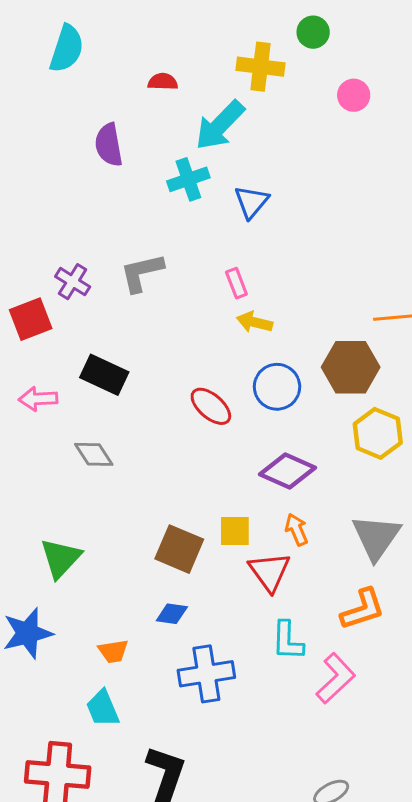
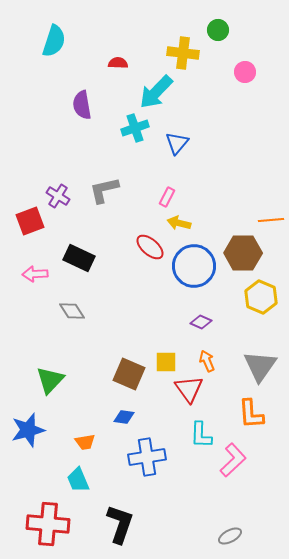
pink rectangle: (236, 283) -> (167, 197), turned 48
blue circle: (277, 387) -> (194, 266), size x1.4
red ellipse: (211, 406) -> (150, 247), moved
purple diamond: (288, 471) -> (201, 322), size x0.6
orange L-shape: (363, 609) -> (251, 414), turned 104

